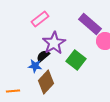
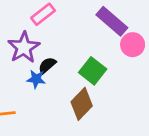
purple star: (54, 43) -> (24, 47), moved
brown diamond: (46, 82) -> (82, 104), moved

